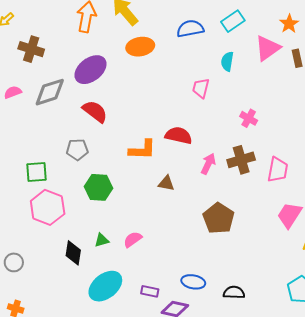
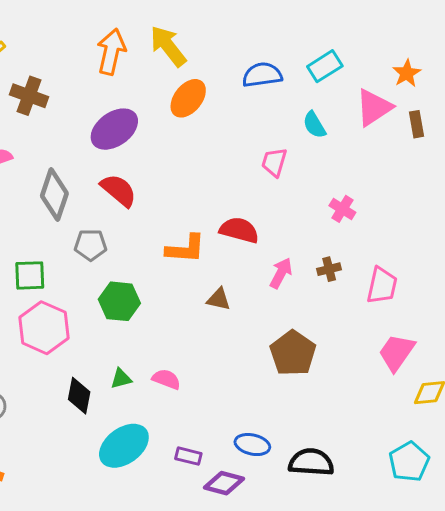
orange ellipse: (140, 47) -> (188, 98), turned -44
cyan semicircle: (227, 61) -> (314, 125), turned -42
gray diamond: (50, 92) -> (54, 195), moved, turned -56
brown cross: (241, 160) -> (329, 269), size x0.6
pink semicircle: (133, 239) -> (166, 379), turned 54
black semicircle: (234, 292) -> (311, 462), size x1.4

